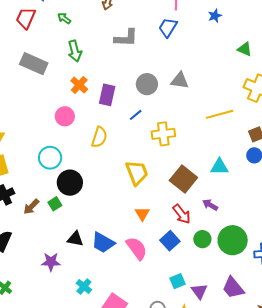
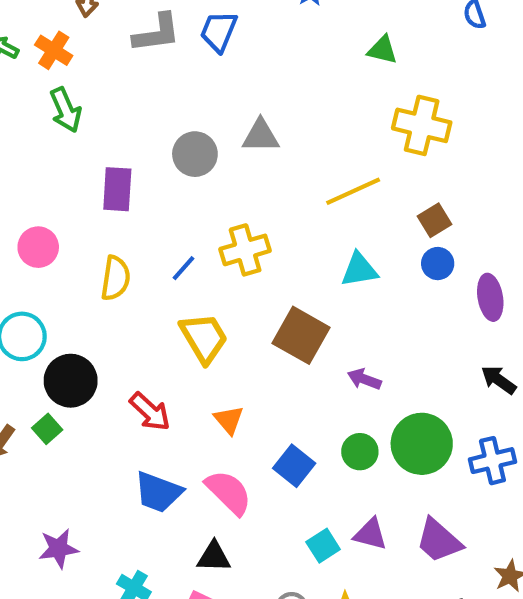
gray L-shape: (126, 38) -> (157, 33), moved
green arrow: (75, 51) -> (66, 110), moved
orange cross: (79, 85) -> (54, 50), moved
blue line: (136, 115) -> (183, 268), moved
cyan triangle: (219, 167) -> (359, 270), moved
red arrow: (182, 214) -> (150, 412), moved
black triangle: (75, 239) -> (214, 557), moved
purple triangle: (199, 291) -> (370, 534), moved, turned -30

